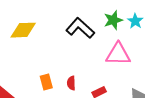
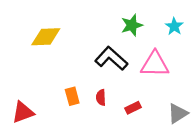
green star: (113, 20) -> (132, 25), moved
black L-shape: (80, 28) -> (111, 58), moved

